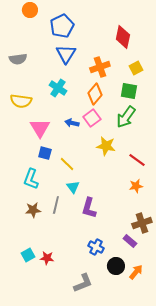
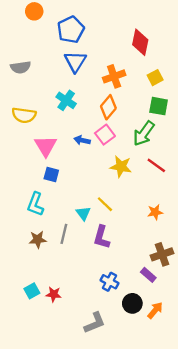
green square: (129, 91) -> (159, 106), moved
red line: (137, 160) -> (156, 165), moved
yellow line: (67, 164) -> (105, 204), moved

